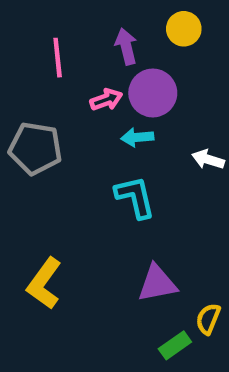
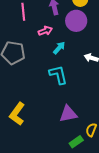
purple circle: (153, 93) -> (76, 21), moved
cyan arrow: (137, 137) -> (59, 48), turned 136

